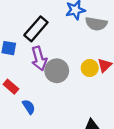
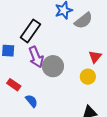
gray semicircle: (96, 24) -> (84, 21), turned -42
yellow circle: (90, 68) -> (88, 77), moved

